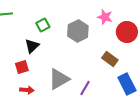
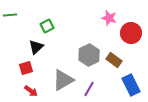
gray hexagon: (78, 31) -> (89, 55), moved
red arrow: (27, 90) -> (31, 91), turned 32

